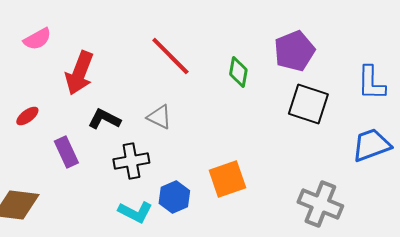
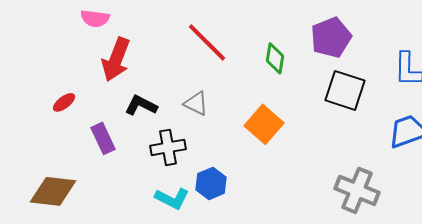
pink semicircle: (37, 39) -> (95, 18), moved, turned 36
orange square: (227, 179) -> (264, 124), moved, turned -30

